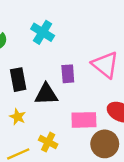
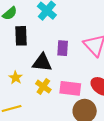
black rectangle: (18, 80) -> (21, 36), moved
yellow cross: (48, 142) -> (43, 87), moved

